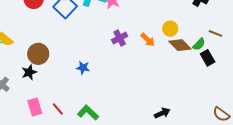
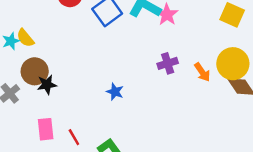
yellow circle: (170, 29) -> (233, 64), size x1.6
brown circle: (38, 54) -> (35, 71), moved

